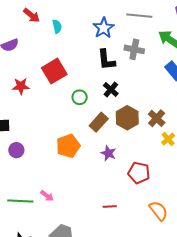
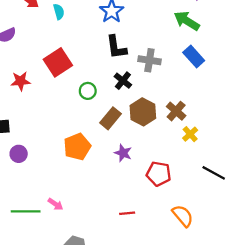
gray cross: (134, 49) -> (149, 60), moved

